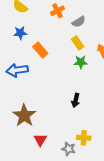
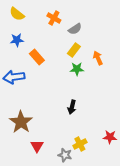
orange cross: (57, 11) -> (54, 18), turned -32
yellow rectangle: (78, 43) -> (74, 50), turned 72
yellow cross: (84, 138) -> (80, 144), turned -32

